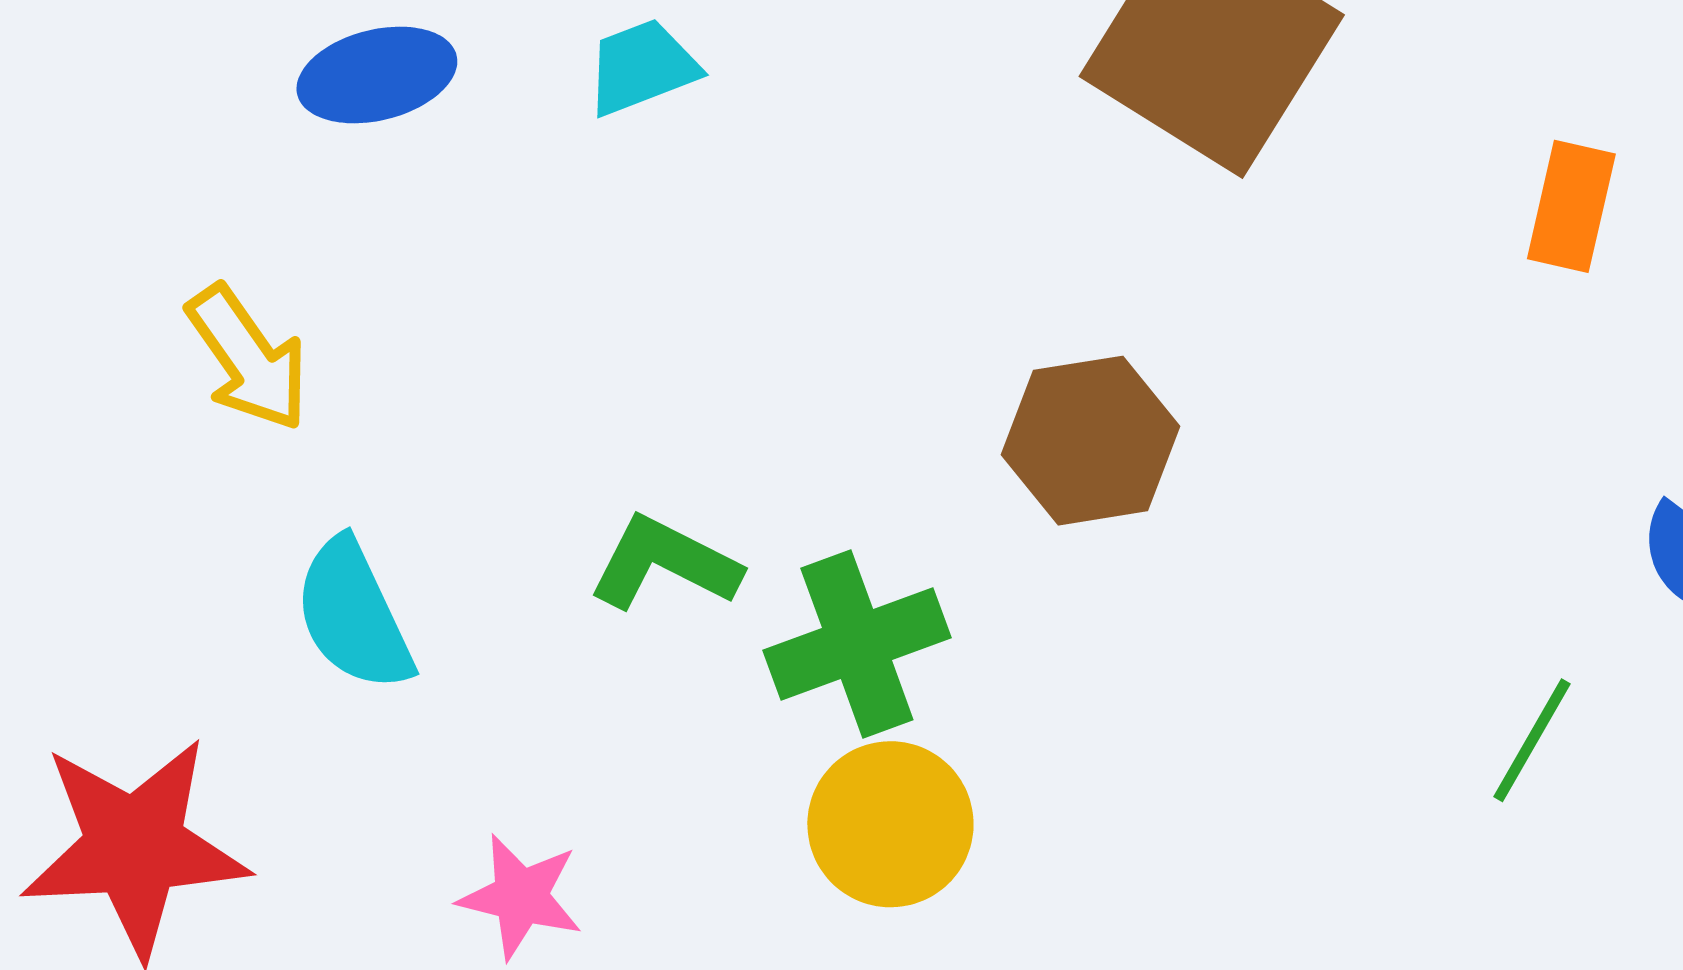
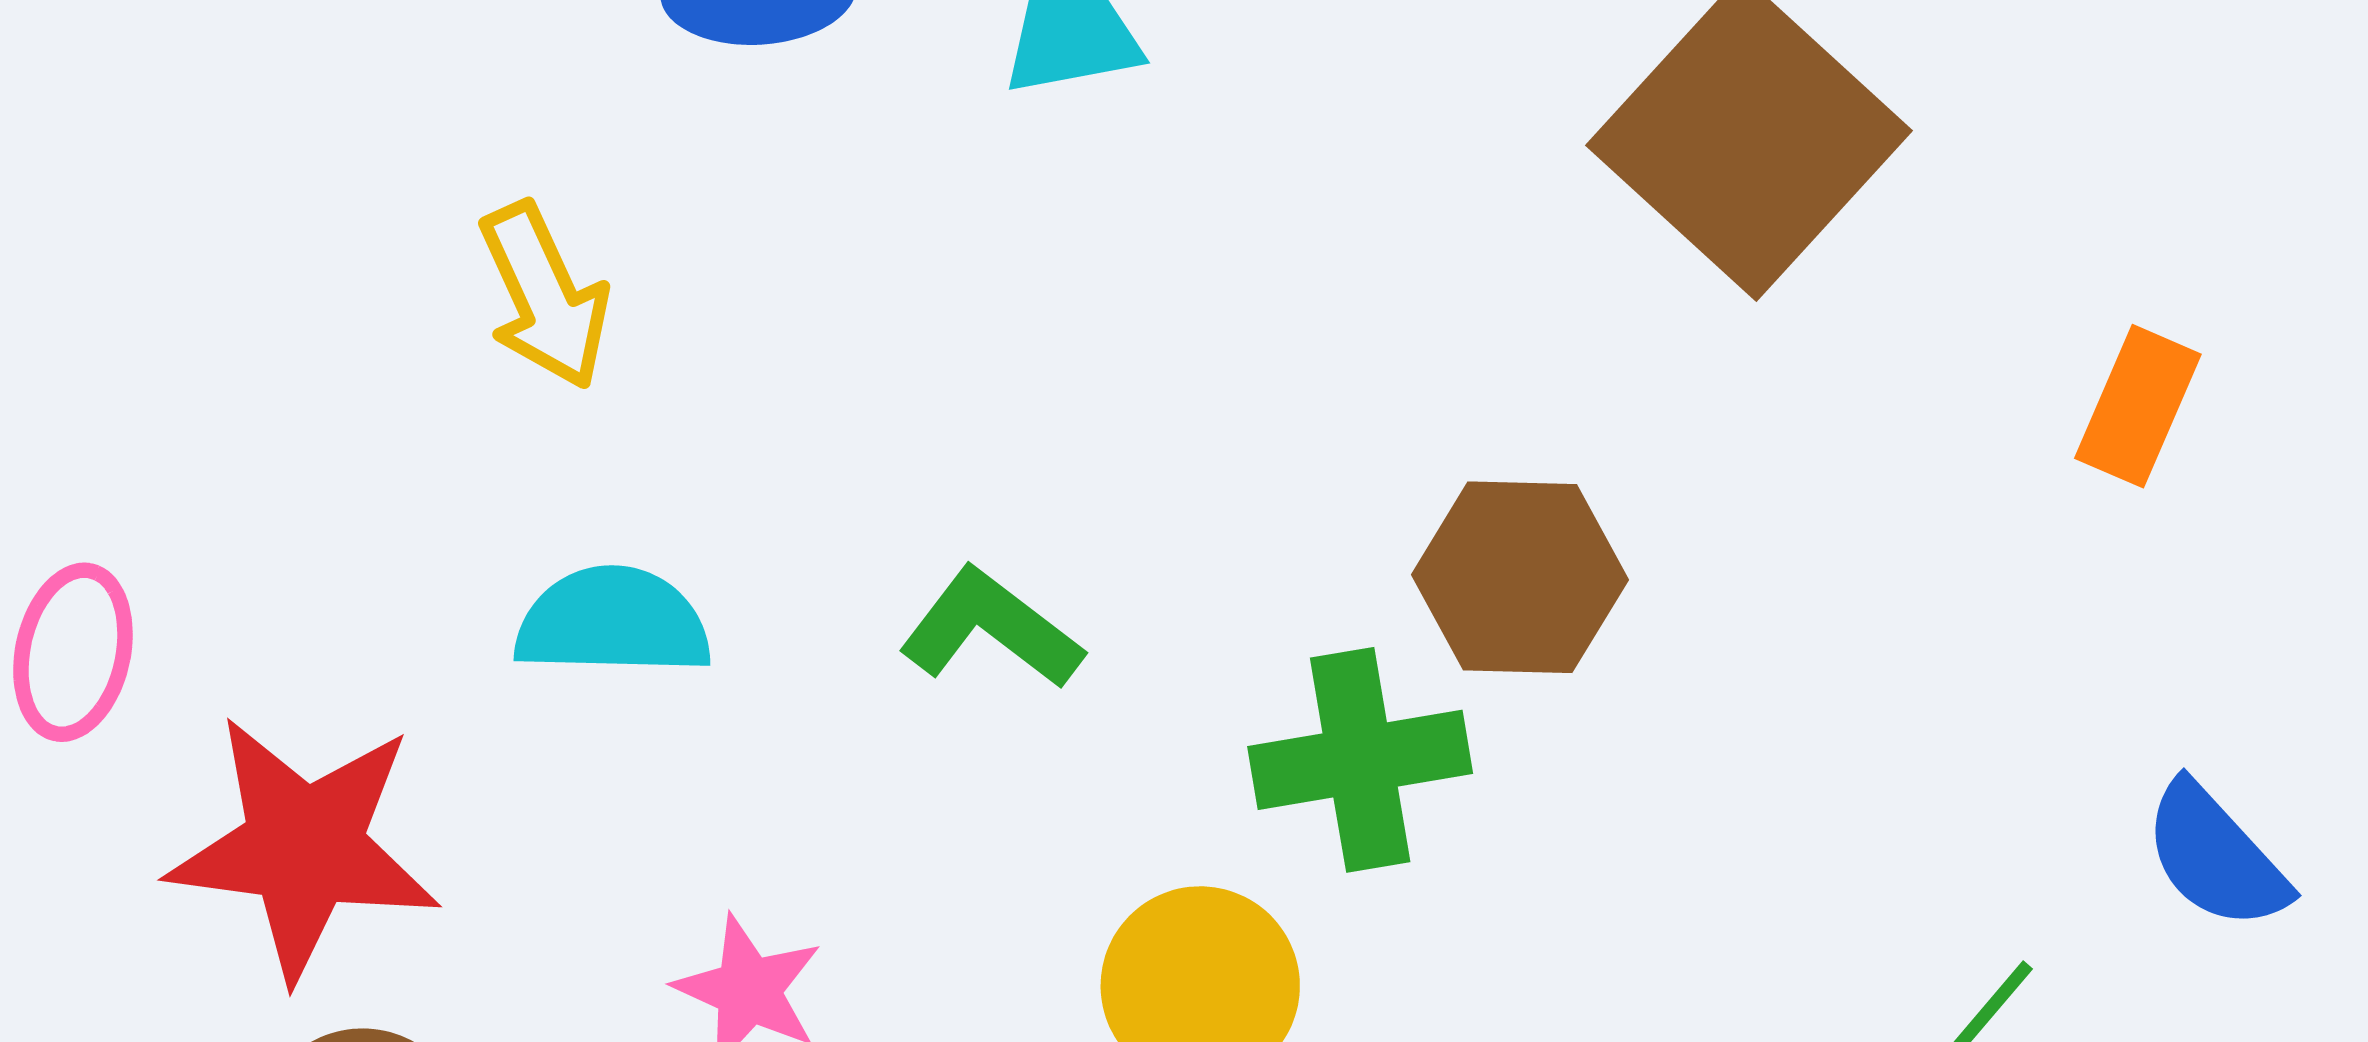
cyan semicircle: (353, 615) -> (613, 622), turned 106
green cross: (857, 644) -> (1360, 760), moved

